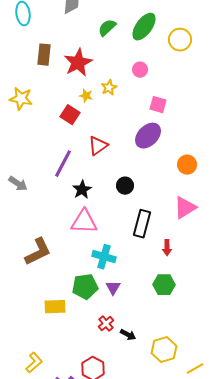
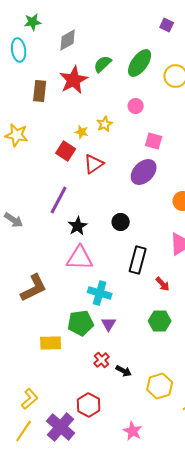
red star: (78, 63) -> (74, 80), moved
red triangle: (98, 146) -> (94, 164), moved
red arrow: (167, 248) -> (163, 284), turned -42

